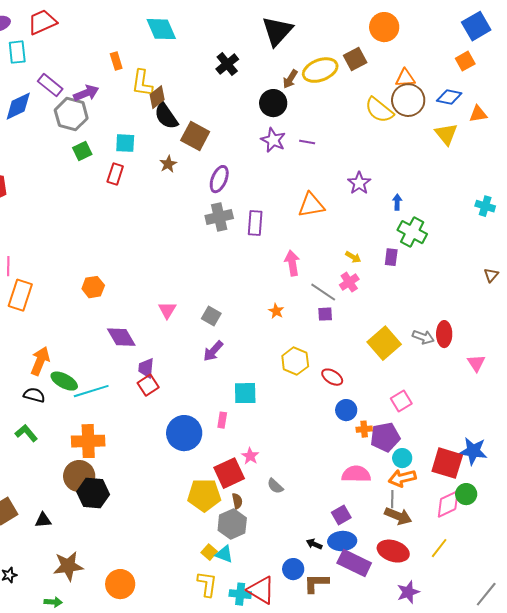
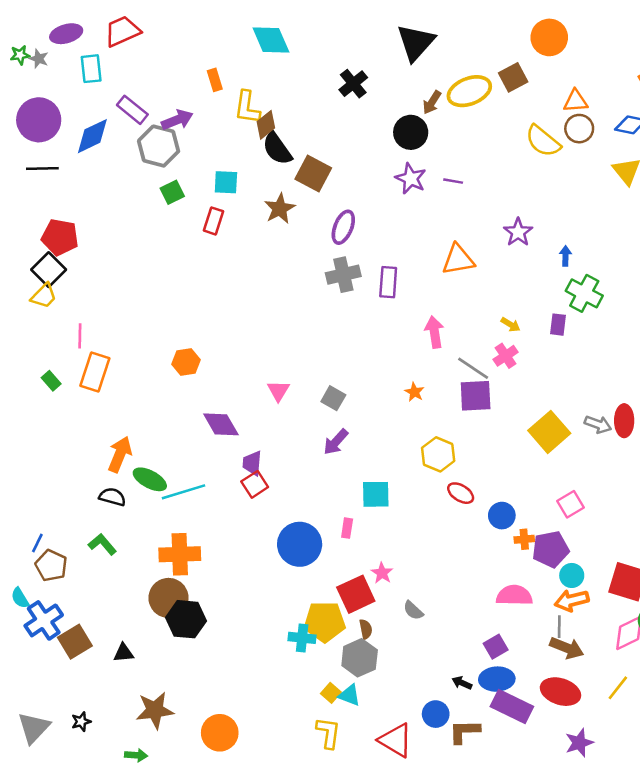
brown circle: (408, 100) -> (579, 129), size x0.7
brown star: (168, 164) -> (280, 208), size x1.4
purple square: (325, 314) -> (476, 396), size x1.8
red ellipse: (332, 377) -> (461, 493), moved
cyan cross: (240, 594) -> (302, 638), moved

